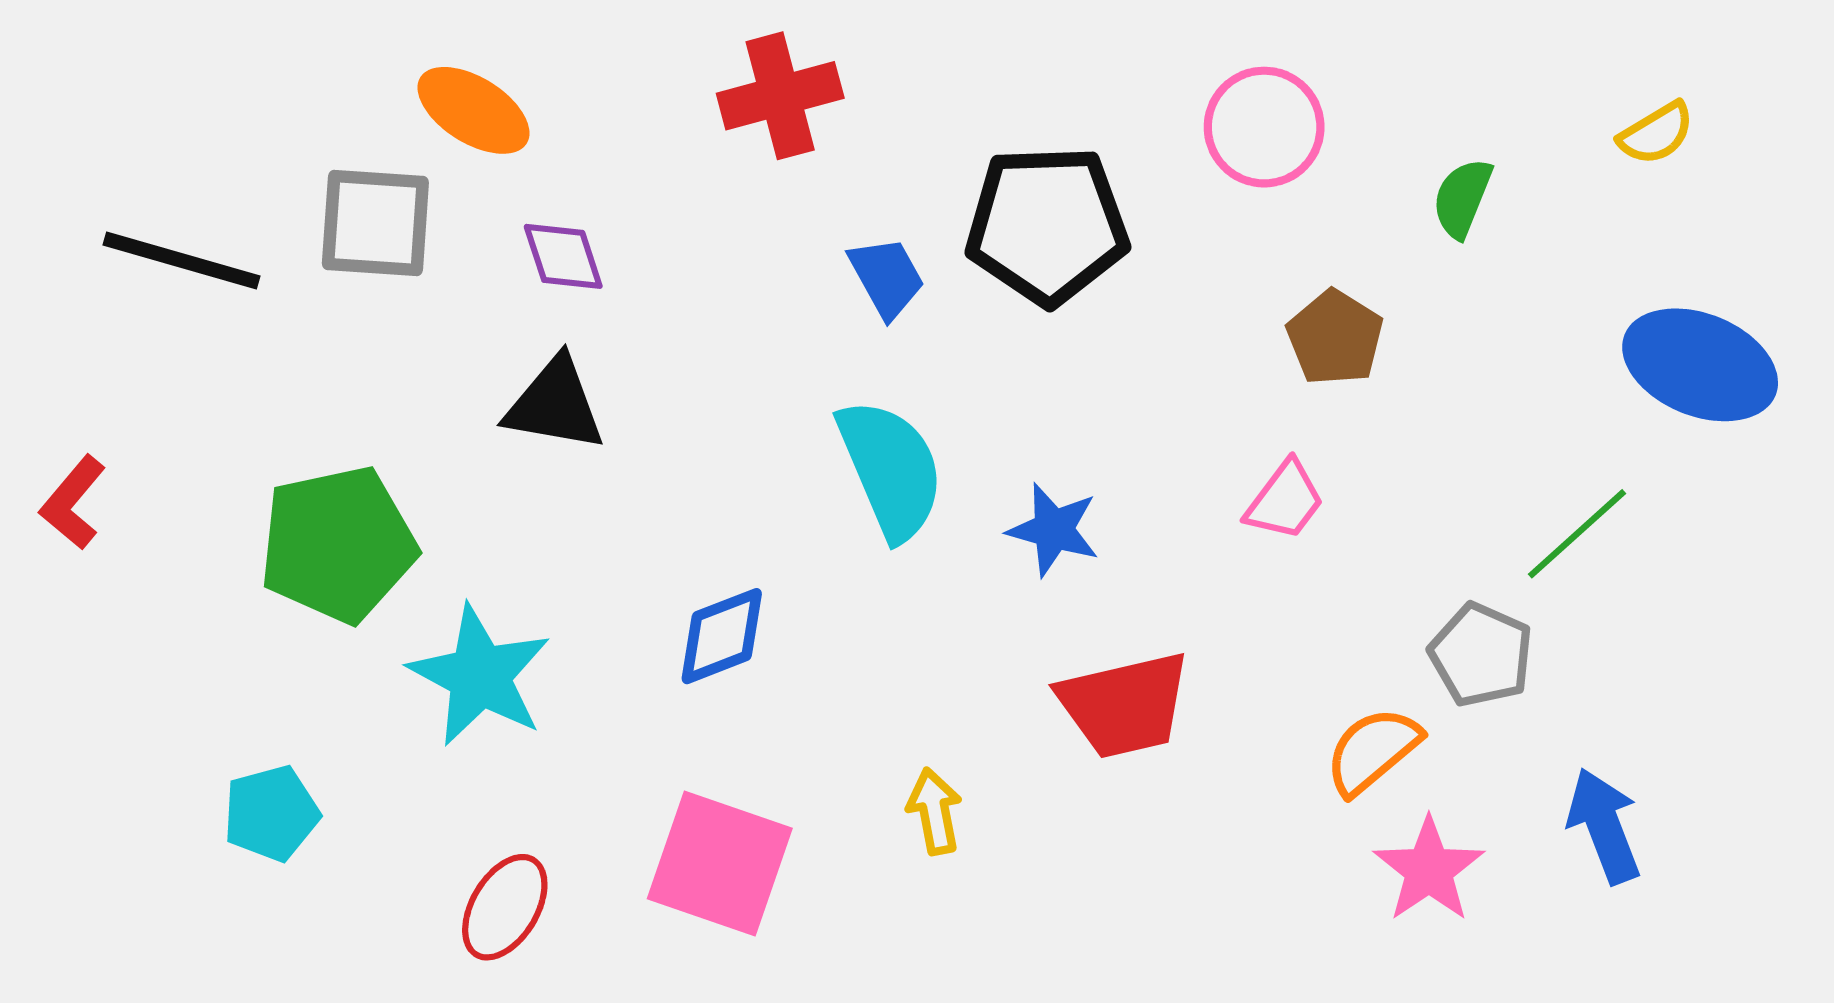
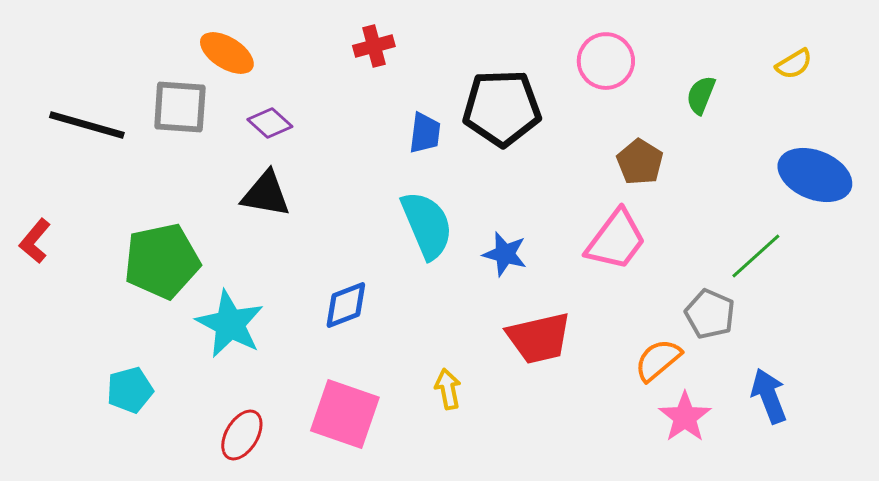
red cross: (780, 96) -> (374, 46), size x0.7
purple diamond: (563, 256) -> (270, 123), turned -30
blue trapezoid: (887, 277) -> (425, 133), turned 36
pink trapezoid: (1285, 500) -> (616, 240), size x1.6

